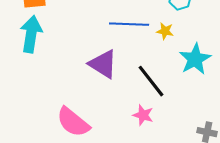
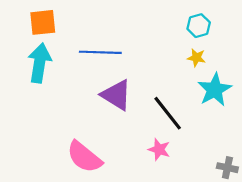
blue line: (129, 24) -> (100, 52), moved
yellow star: (165, 31) -> (196, 58), moved

